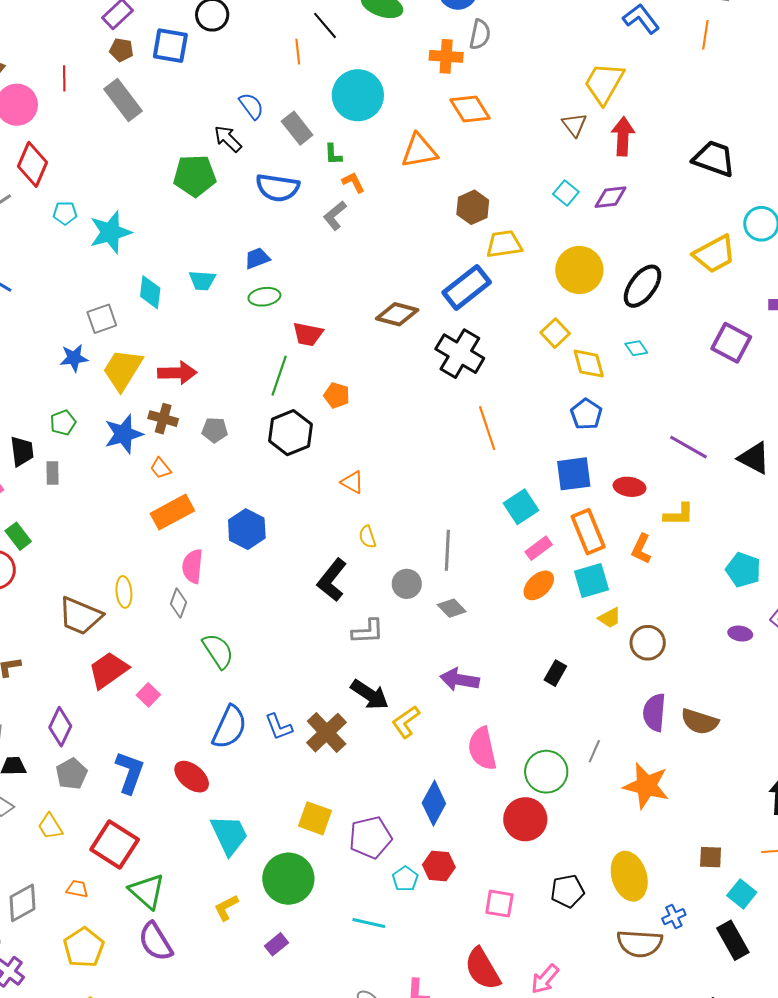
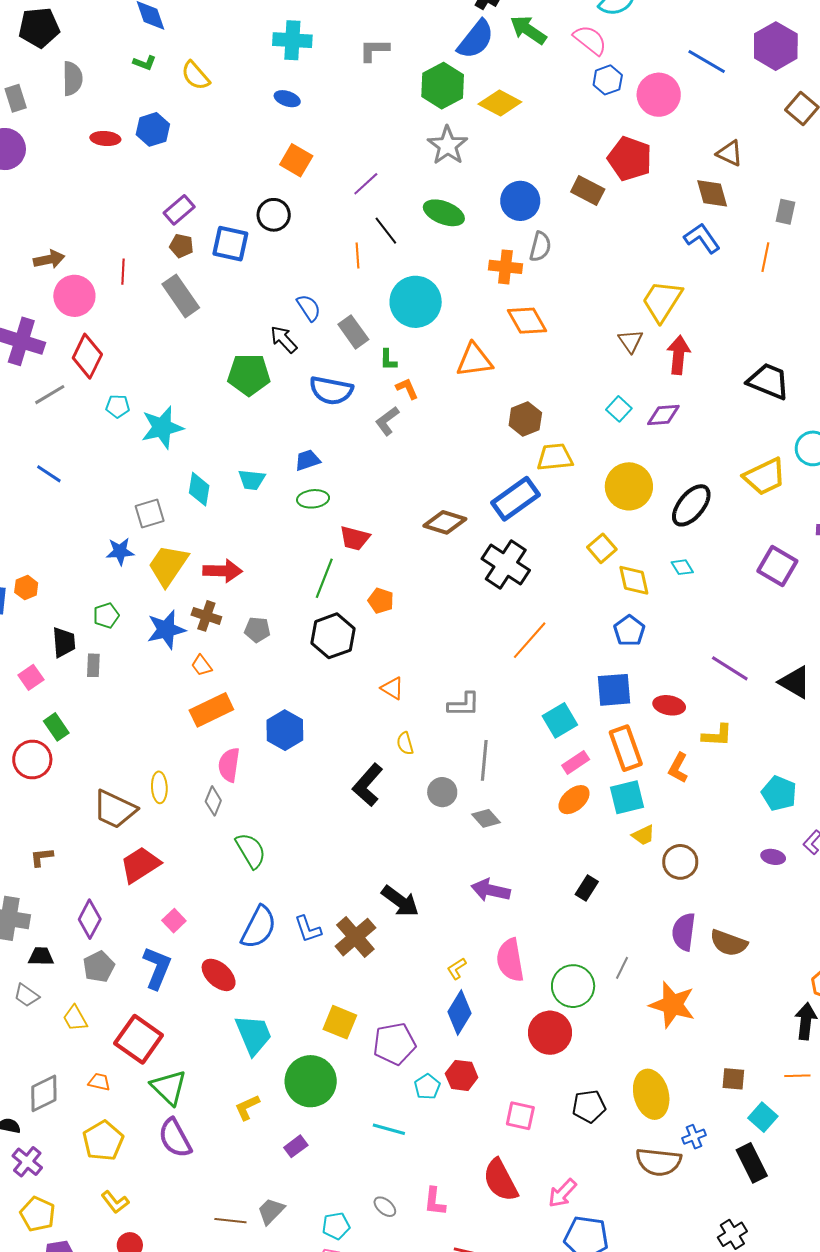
orange line: (487, 428) -> (530, 640), turned 57
gray L-shape: (368, 631) -> (464, 705), moved
pink square: (148, 695) -> (174, 921), moved
yellow L-shape: (406, 722) -> (457, 969), moved, size x0.7

